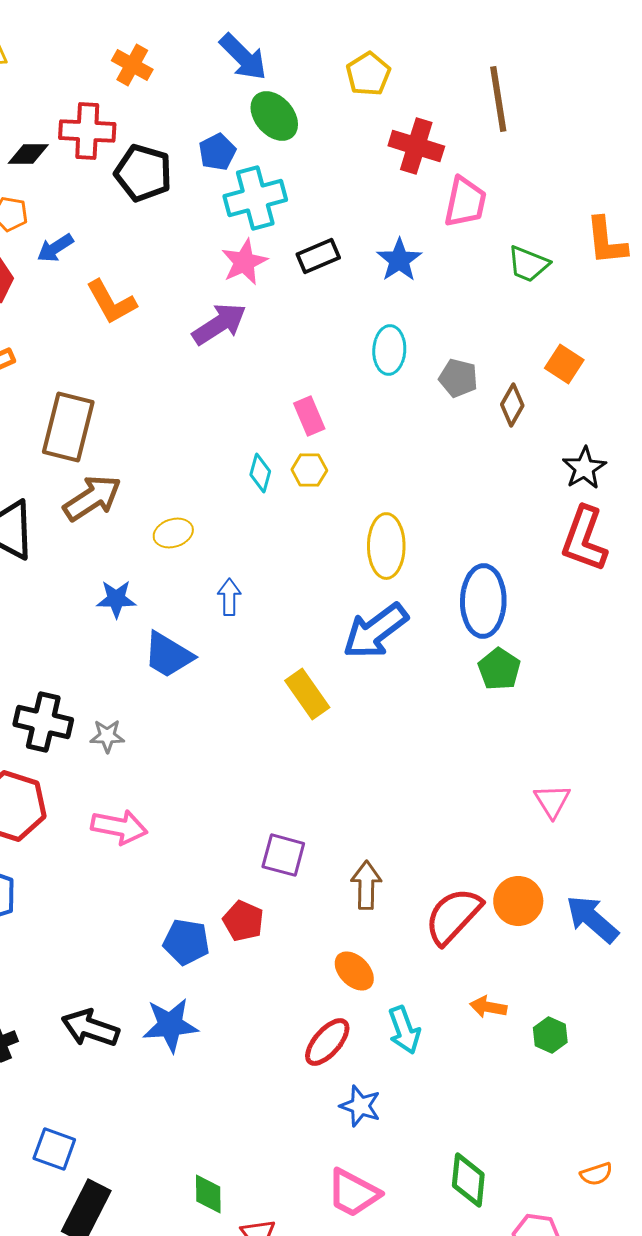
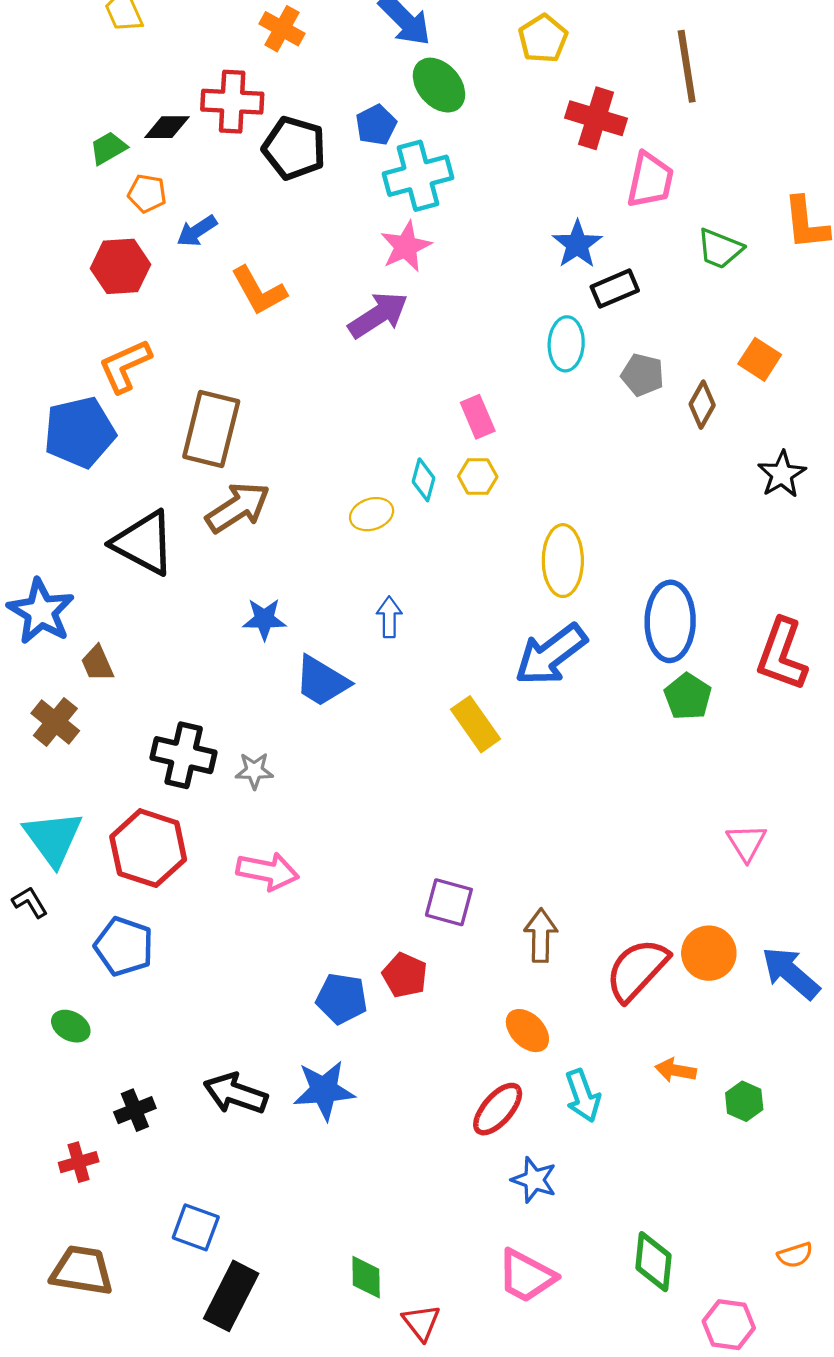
black rectangle: (318, 256) -> (615, 289), moved
yellow ellipse: (173, 533) -> (372, 514), moved
red L-shape: (584, 539) -> (782, 655), moved

